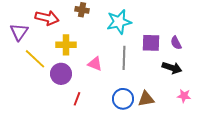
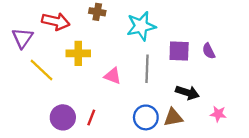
black arrow: (172, 68) -> (187, 93), moved
purple circle: (61, 74) -> (63, 117), moved

